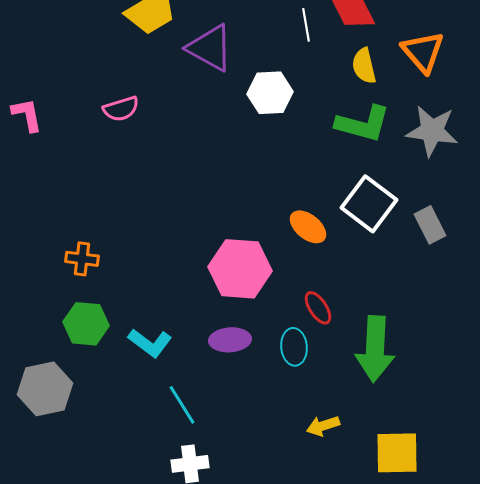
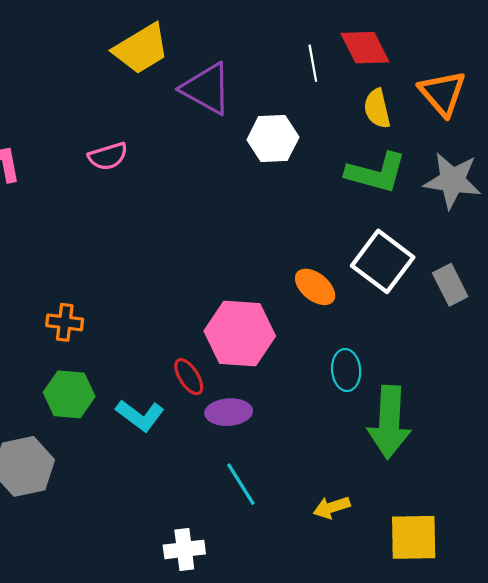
red ellipse: (318, 308) -> (189, 377), moved
cyan ellipse: (294, 347) -> (346, 370), moved
cyan line: (182, 405) -> (241, 484), moved

